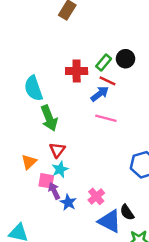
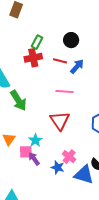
green rectangle: (104, 63) -> (37, 42), moved
blue arrow: (100, 94) -> (77, 66), moved
red triangle: (57, 150) -> (60, 121), moved, size x1.5
blue star: (68, 202) -> (58, 167), moved

